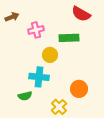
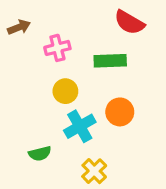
yellow circle: (50, 55) -> (65, 91), moved
cyan cross: (39, 77) -> (80, 126), moved, turned -36
orange circle: (79, 89) -> (120, 112), moved

